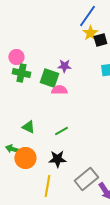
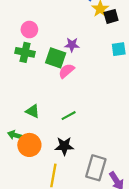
pink circle: (16, 57) -> (29, 30), moved
pink semicircle: (59, 90) -> (66, 71), turned -42
gray rectangle: (86, 179) -> (96, 168), turned -35

